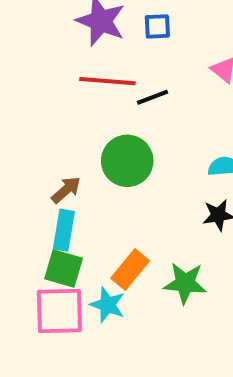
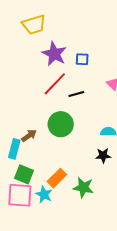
red line: (107, 81) -> (55, 84), turned -56
cyan rectangle: (64, 230) -> (14, 149), moved

